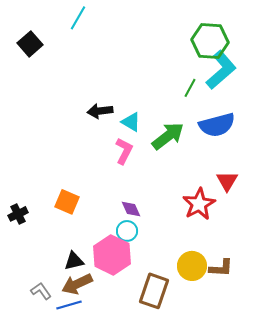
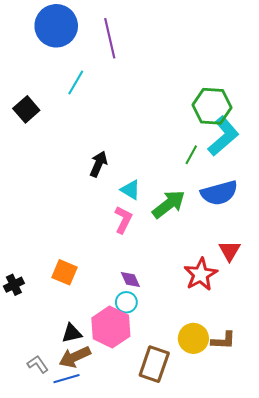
black arrow: (100, 111) -> (98, 164), moved, turned 120

